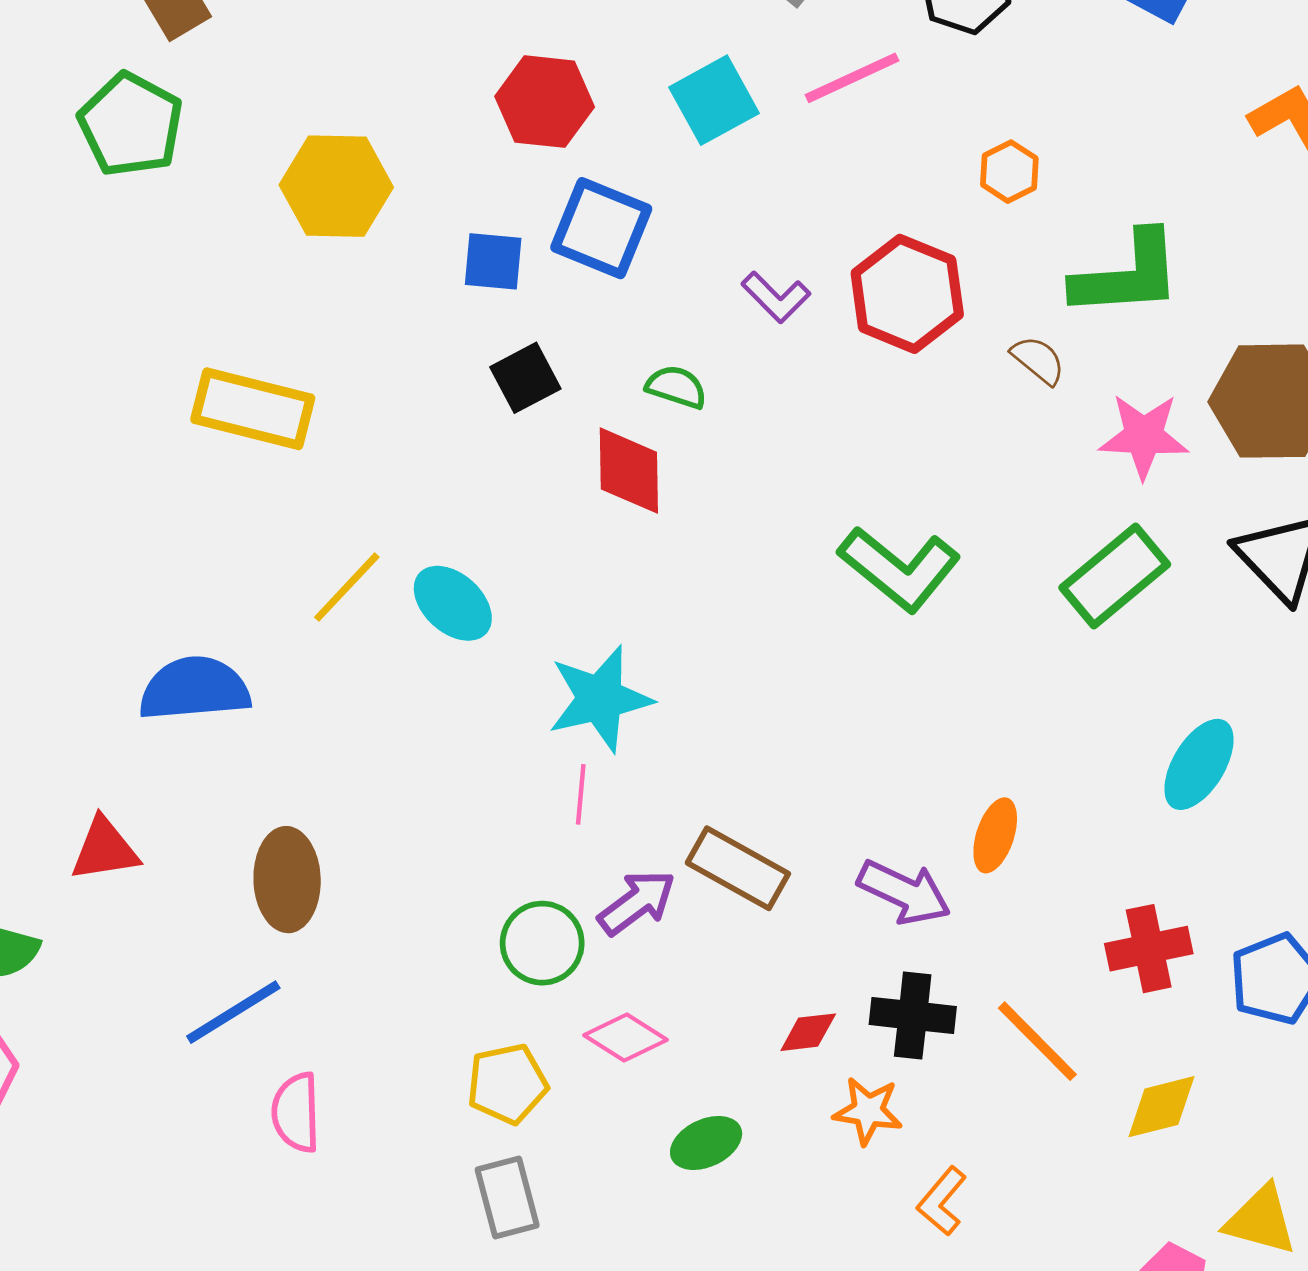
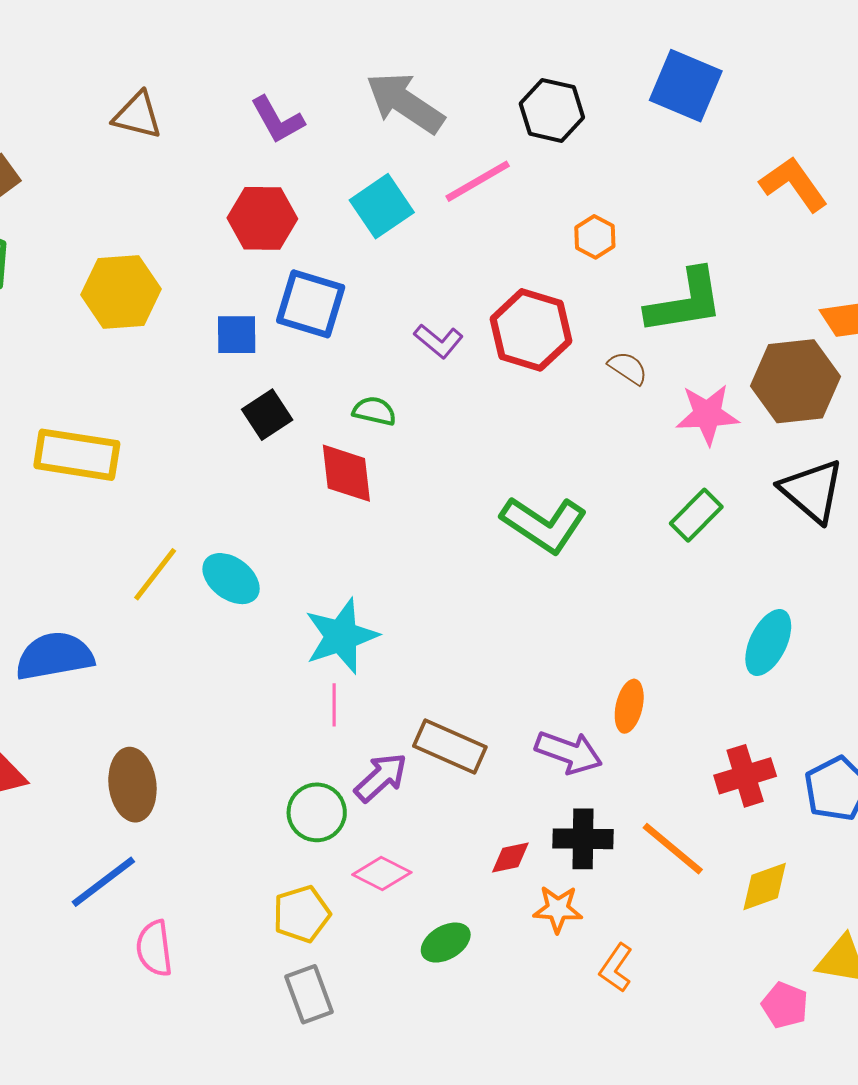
green rectangle: (1115, 576) -> (696, 515), size x0.7

